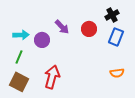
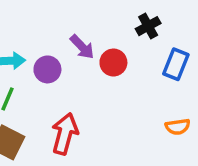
black cross: (112, 15) -> (148, 26), moved
red circle: (89, 29) -> (113, 63), moved

